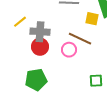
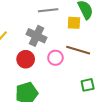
gray cross: (40, 32) -> (37, 36), moved, turned 30
brown line: (80, 39) -> (78, 50), moved

